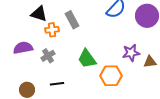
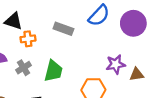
gray rectangle: (72, 20) -> (63, 29), moved, turned -42
green trapezoid: (87, 59) -> (53, 71), moved, turned -130

